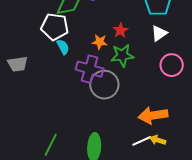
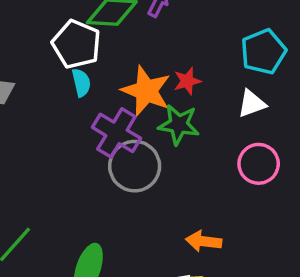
orange star: (100, 42) -> (146, 91), size x1.8
orange arrow: (153, 115) -> (204, 241), size x0.7

